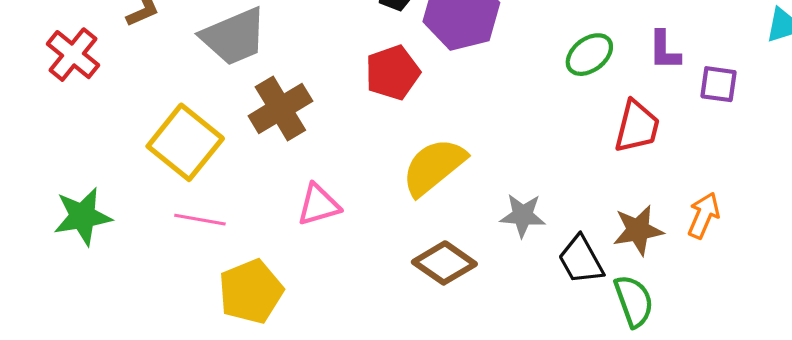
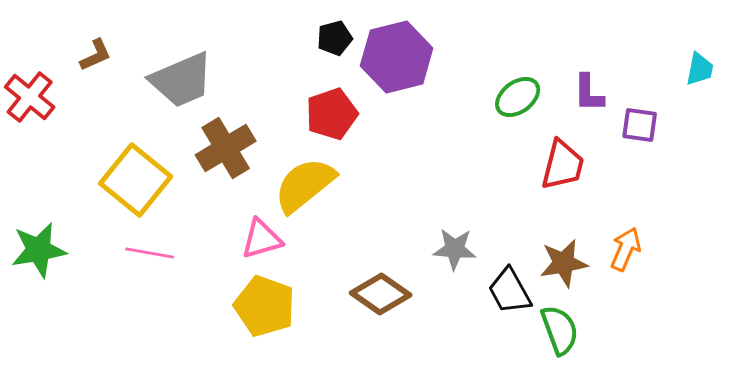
yellow semicircle: (434, 167) -> (305, 185), moved
yellow pentagon: (251, 292) -> (265, 306), moved, turned -30

